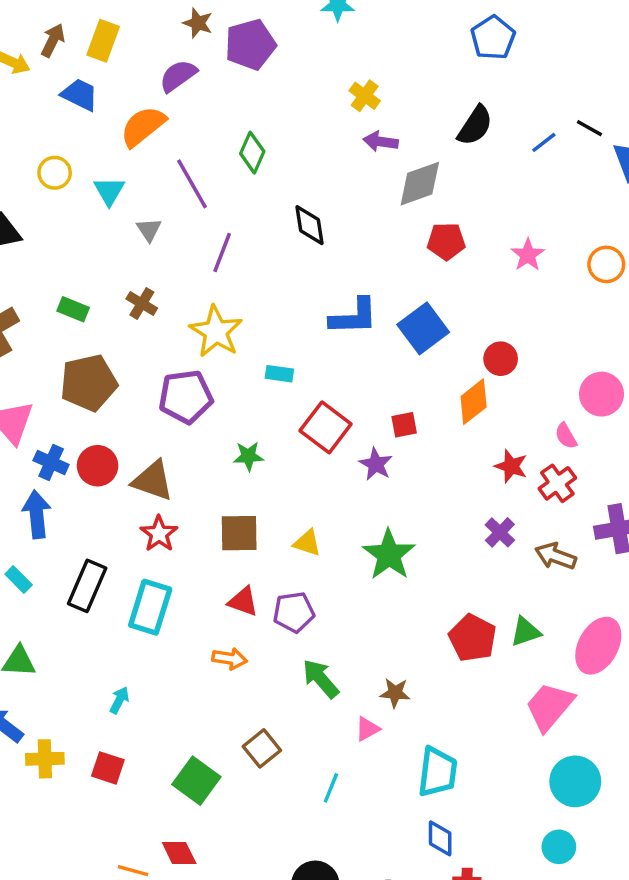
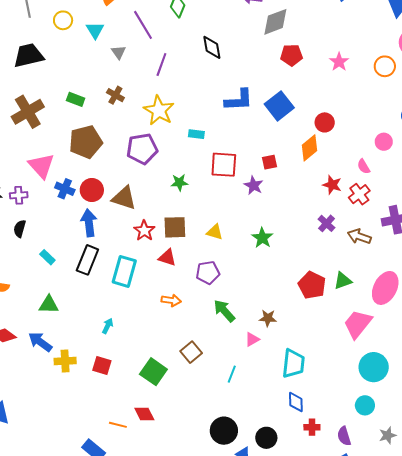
pink circle: (602, 394) -> (384, 142), size x0.7
red square: (326, 427) -> (224, 165), turned -32
blue arrow: (37, 514) -> (89, 223), moved
red star: (159, 534) -> (144, 231), moved
green star: (389, 555) -> (262, 238), size x0.7
red triangle: (243, 601) -> (167, 258), moved

